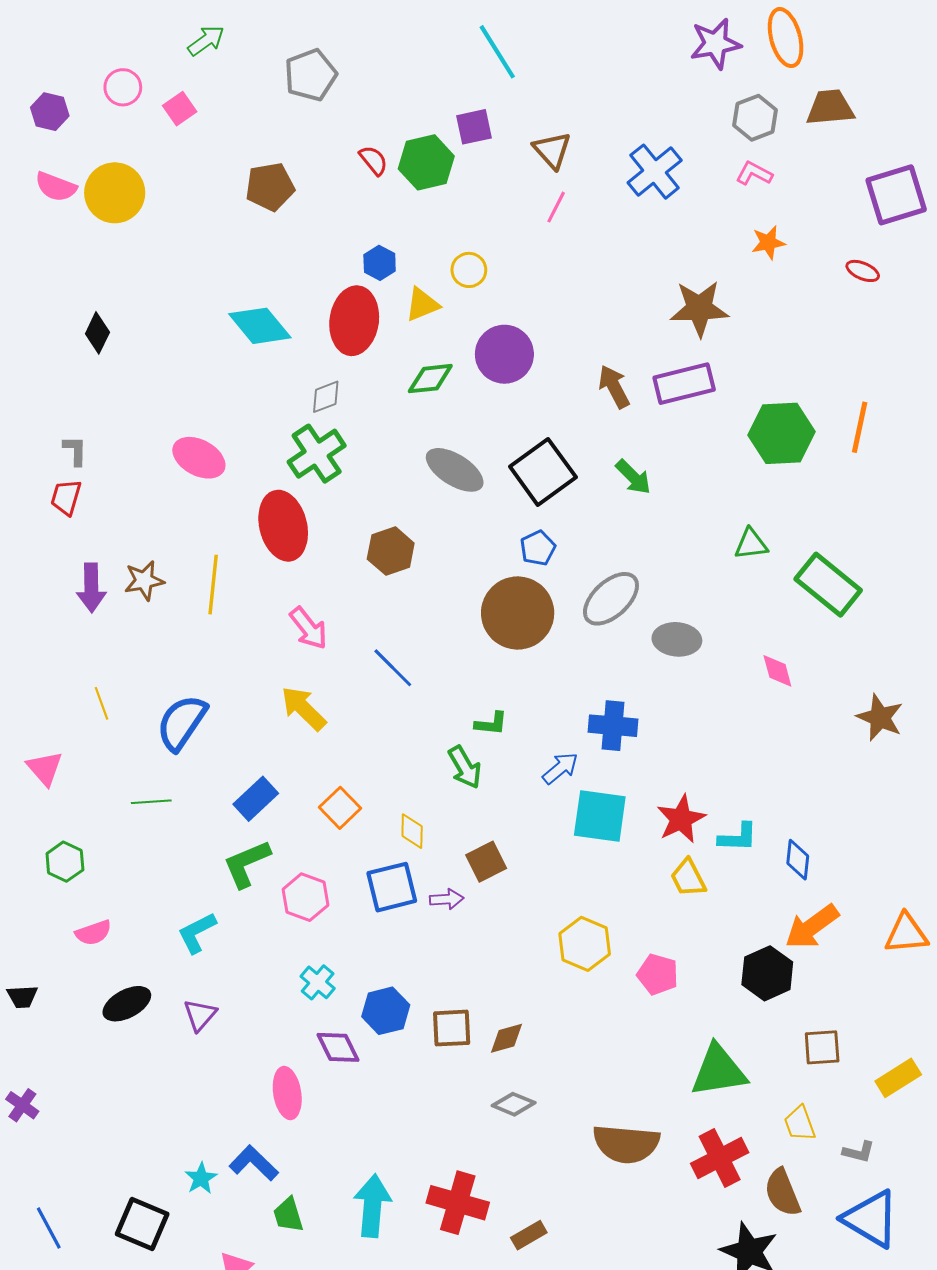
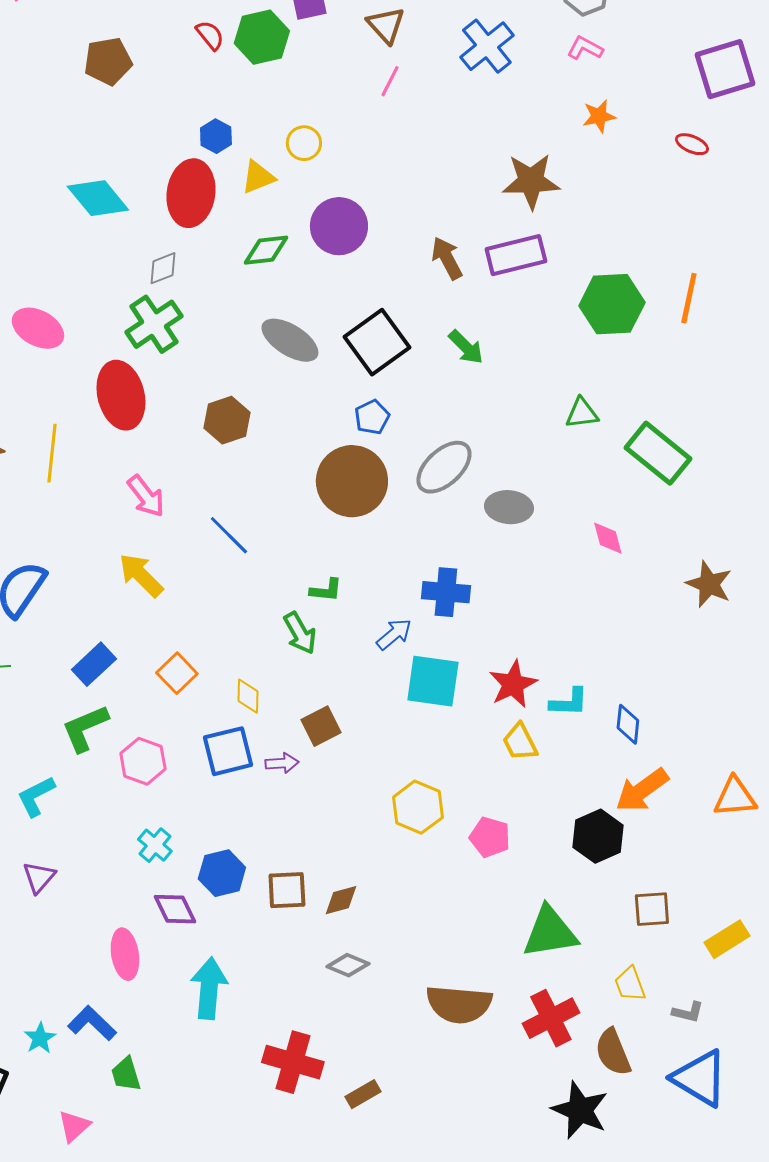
cyan arrow: (372, 1206) -> (209, 988), moved

